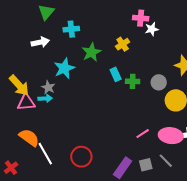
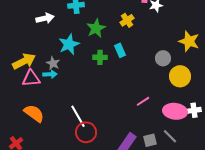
green cross: (133, 81) -> (100, 57), moved
yellow arrow: (19, 85) -> (24, 61), turned -75
pink line: (143, 134) -> (143, 101), moved
white line: (45, 154) -> (78, 116), moved

